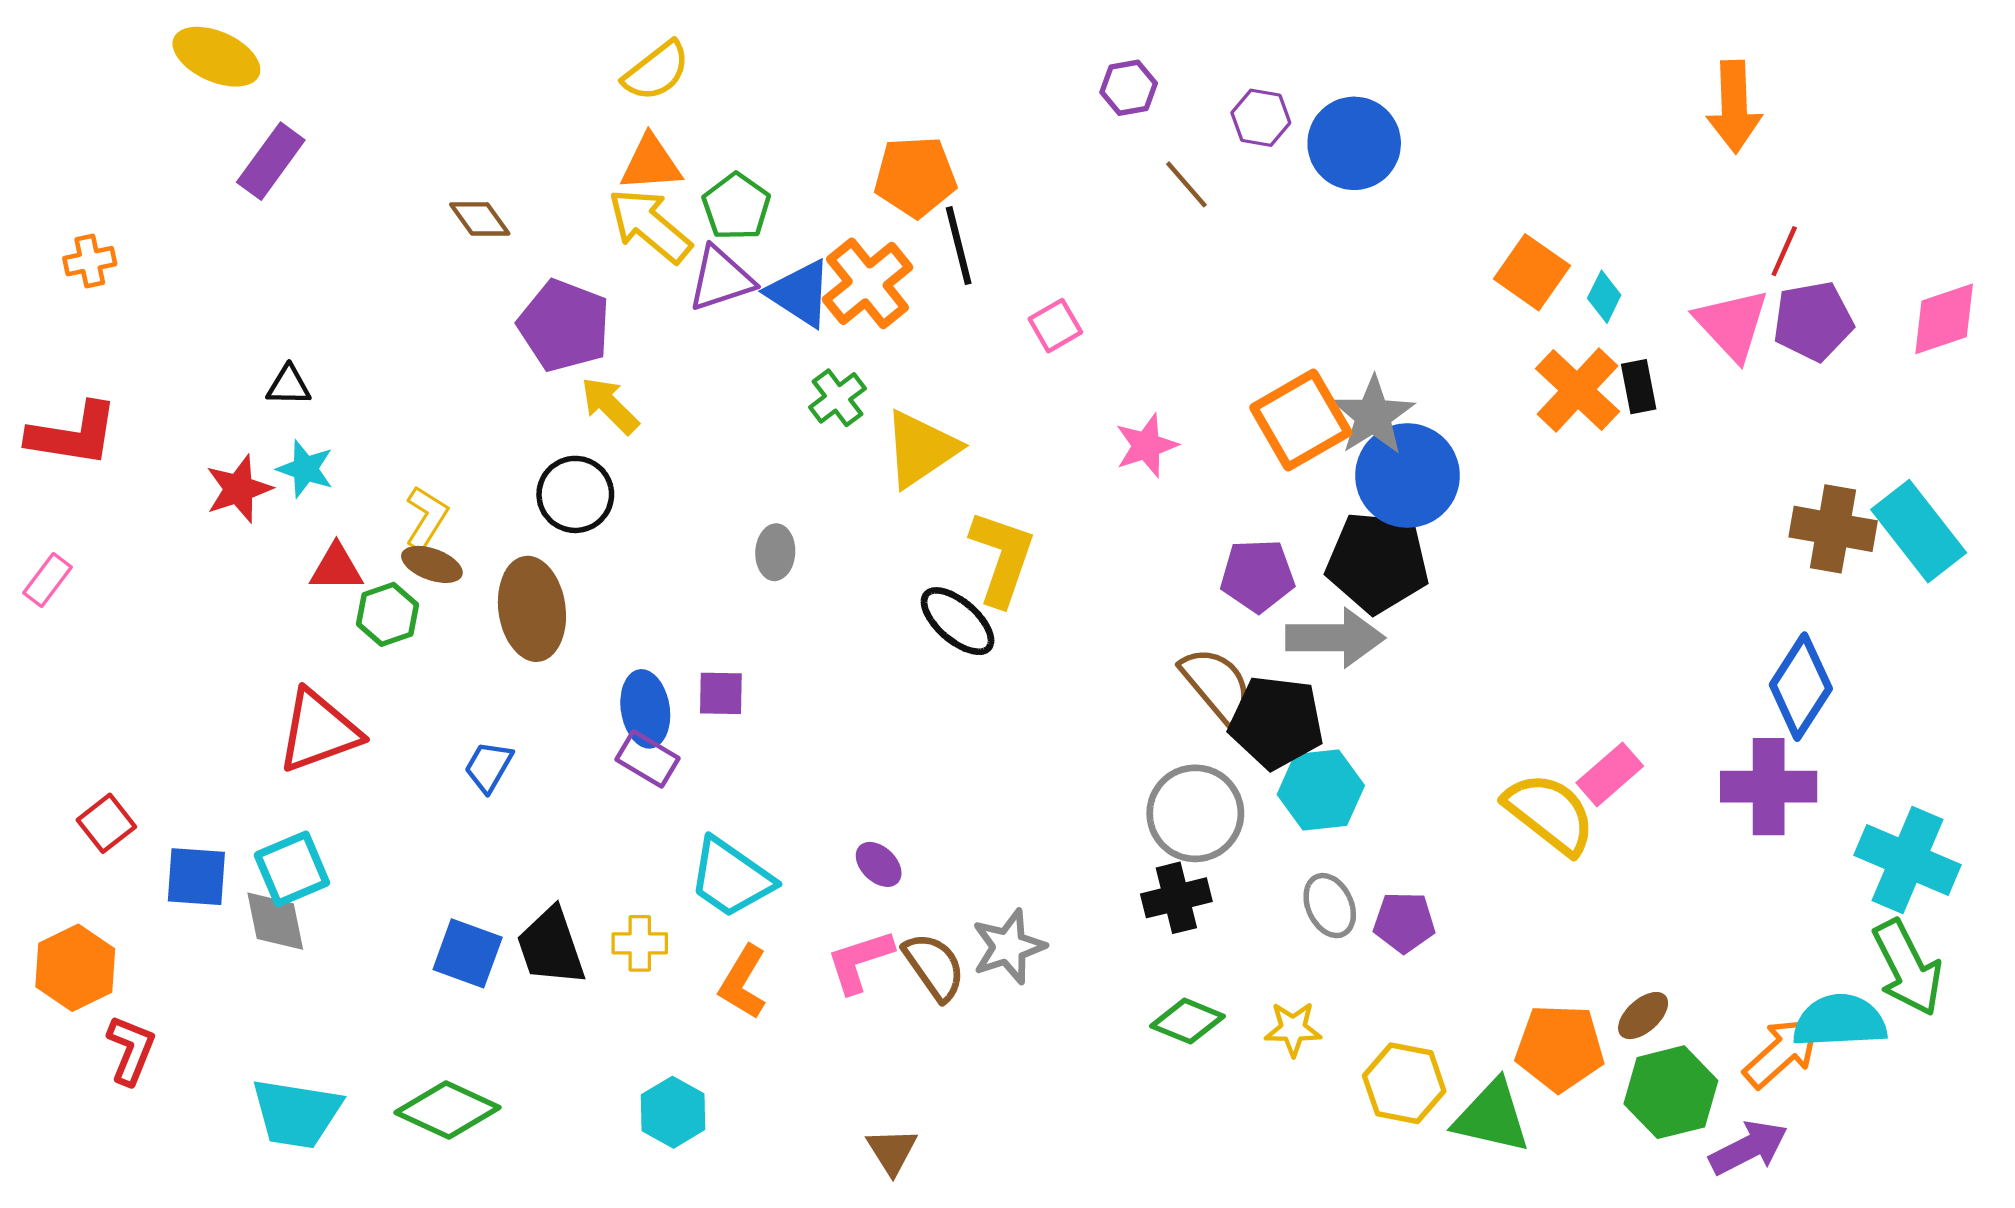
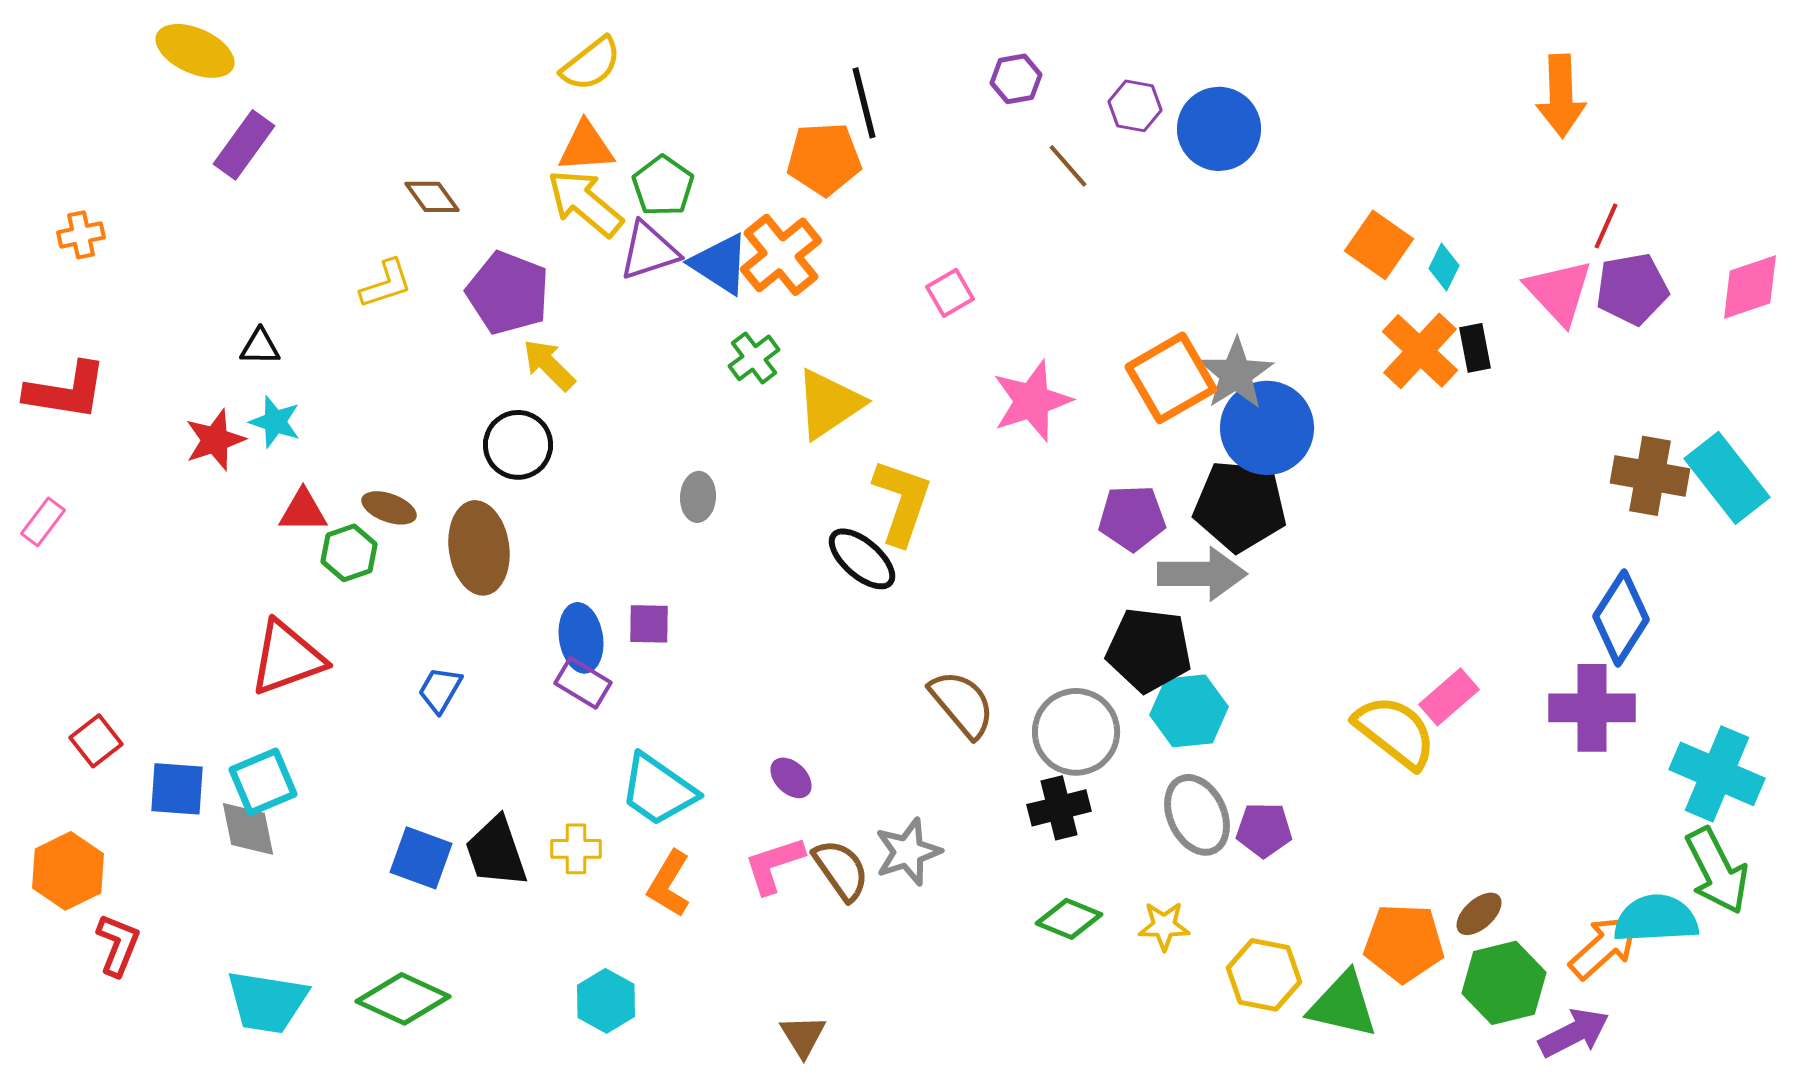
black line: (959, 246) -> (864, 103), moved
pink star: (1146, 446) -> (1032, 401), size x1.4
yellow L-shape: (426, 518) -> (386, 284), moved, turned 40
brown semicircle: (1216, 684) -> (962, 704), moved
gray ellipse: (1330, 906) -> (1197, 815), size x1.4

